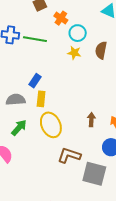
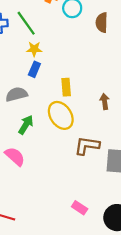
green line: (35, 39) -> (26, 23), turned 55
yellow star: (74, 53) -> (34, 49), moved
yellow rectangle: (41, 99) -> (66, 87), moved

